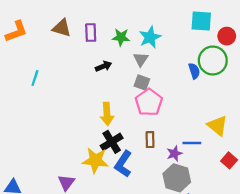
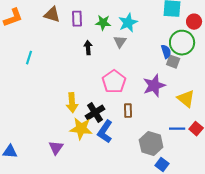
black arrow: (103, 66) -> (88, 48), turned -72
gray square: (142, 83) -> (173, 62), moved
pink pentagon: (149, 102) -> (114, 82), moved
yellow arrow: (107, 114) -> (72, 103), moved
blue line: (192, 143) -> (177, 129), moved
purple star: (174, 153) -> (154, 86), moved, size x1.6

